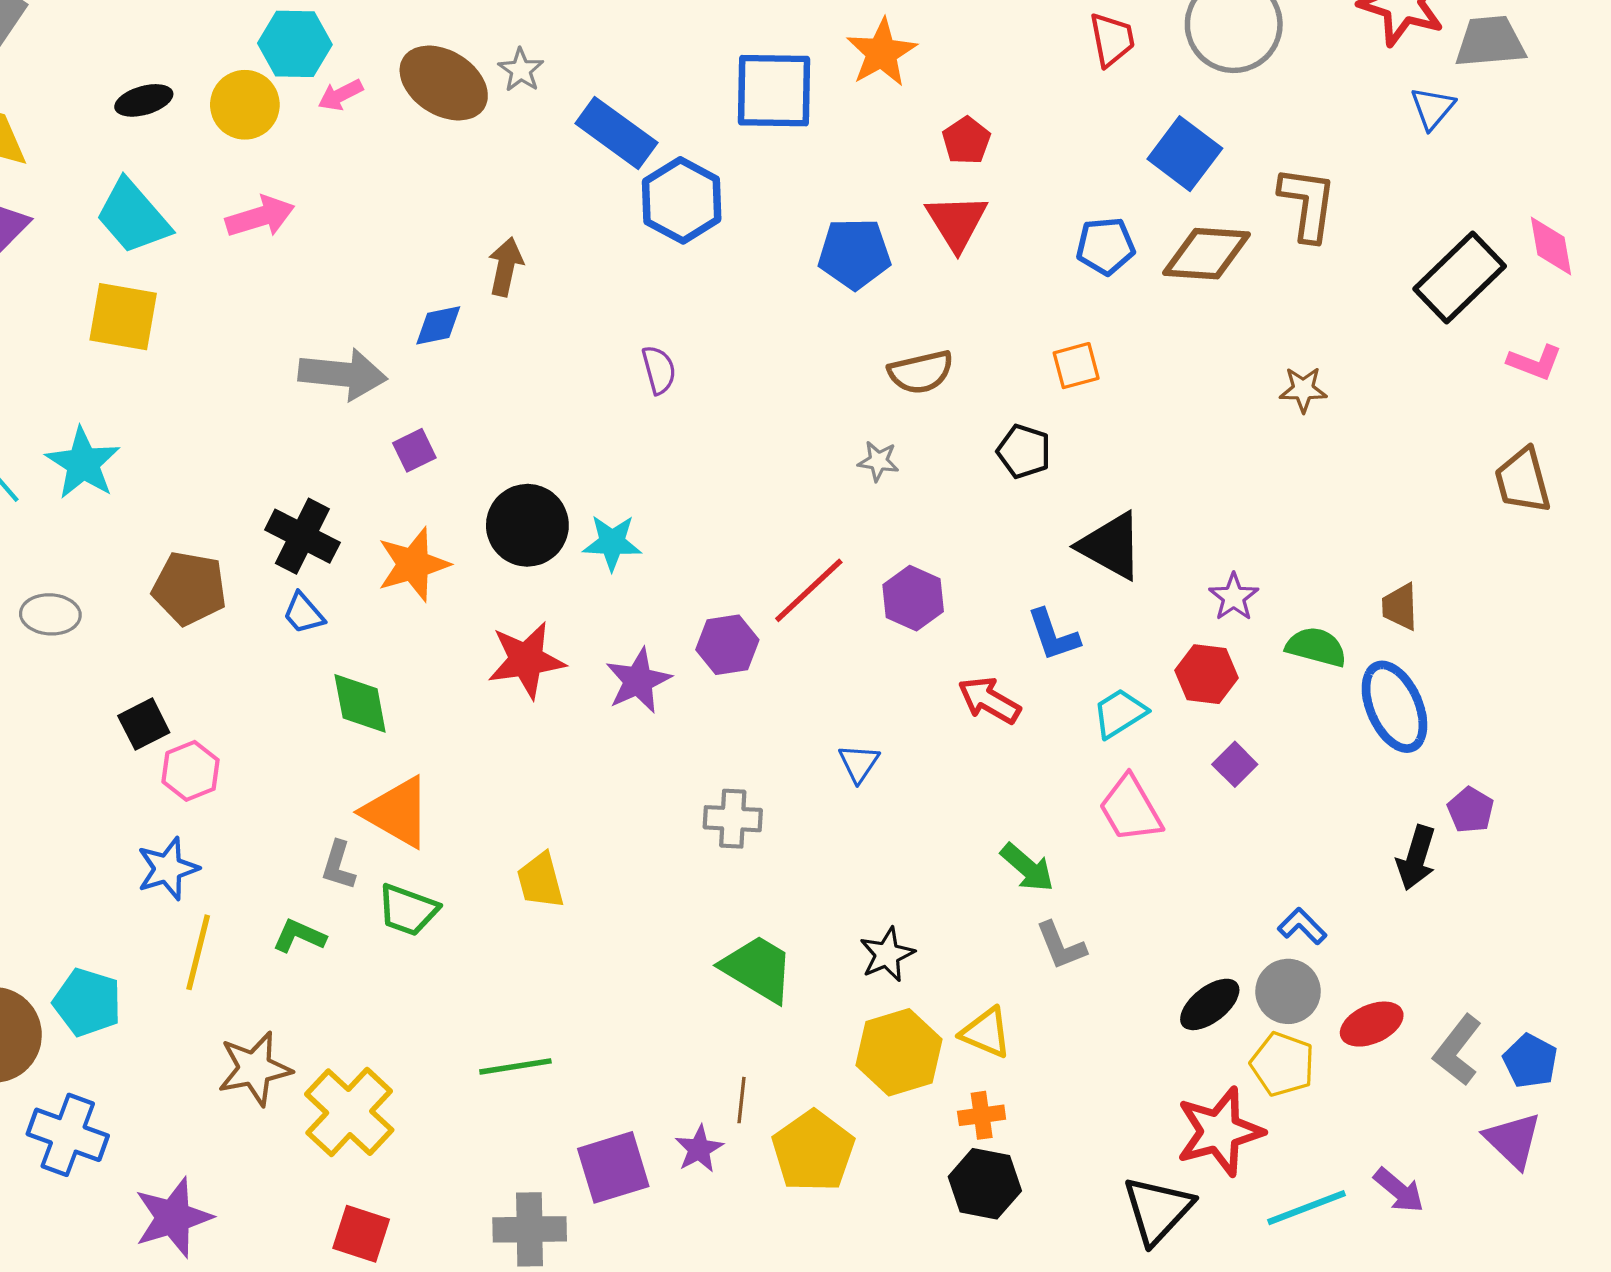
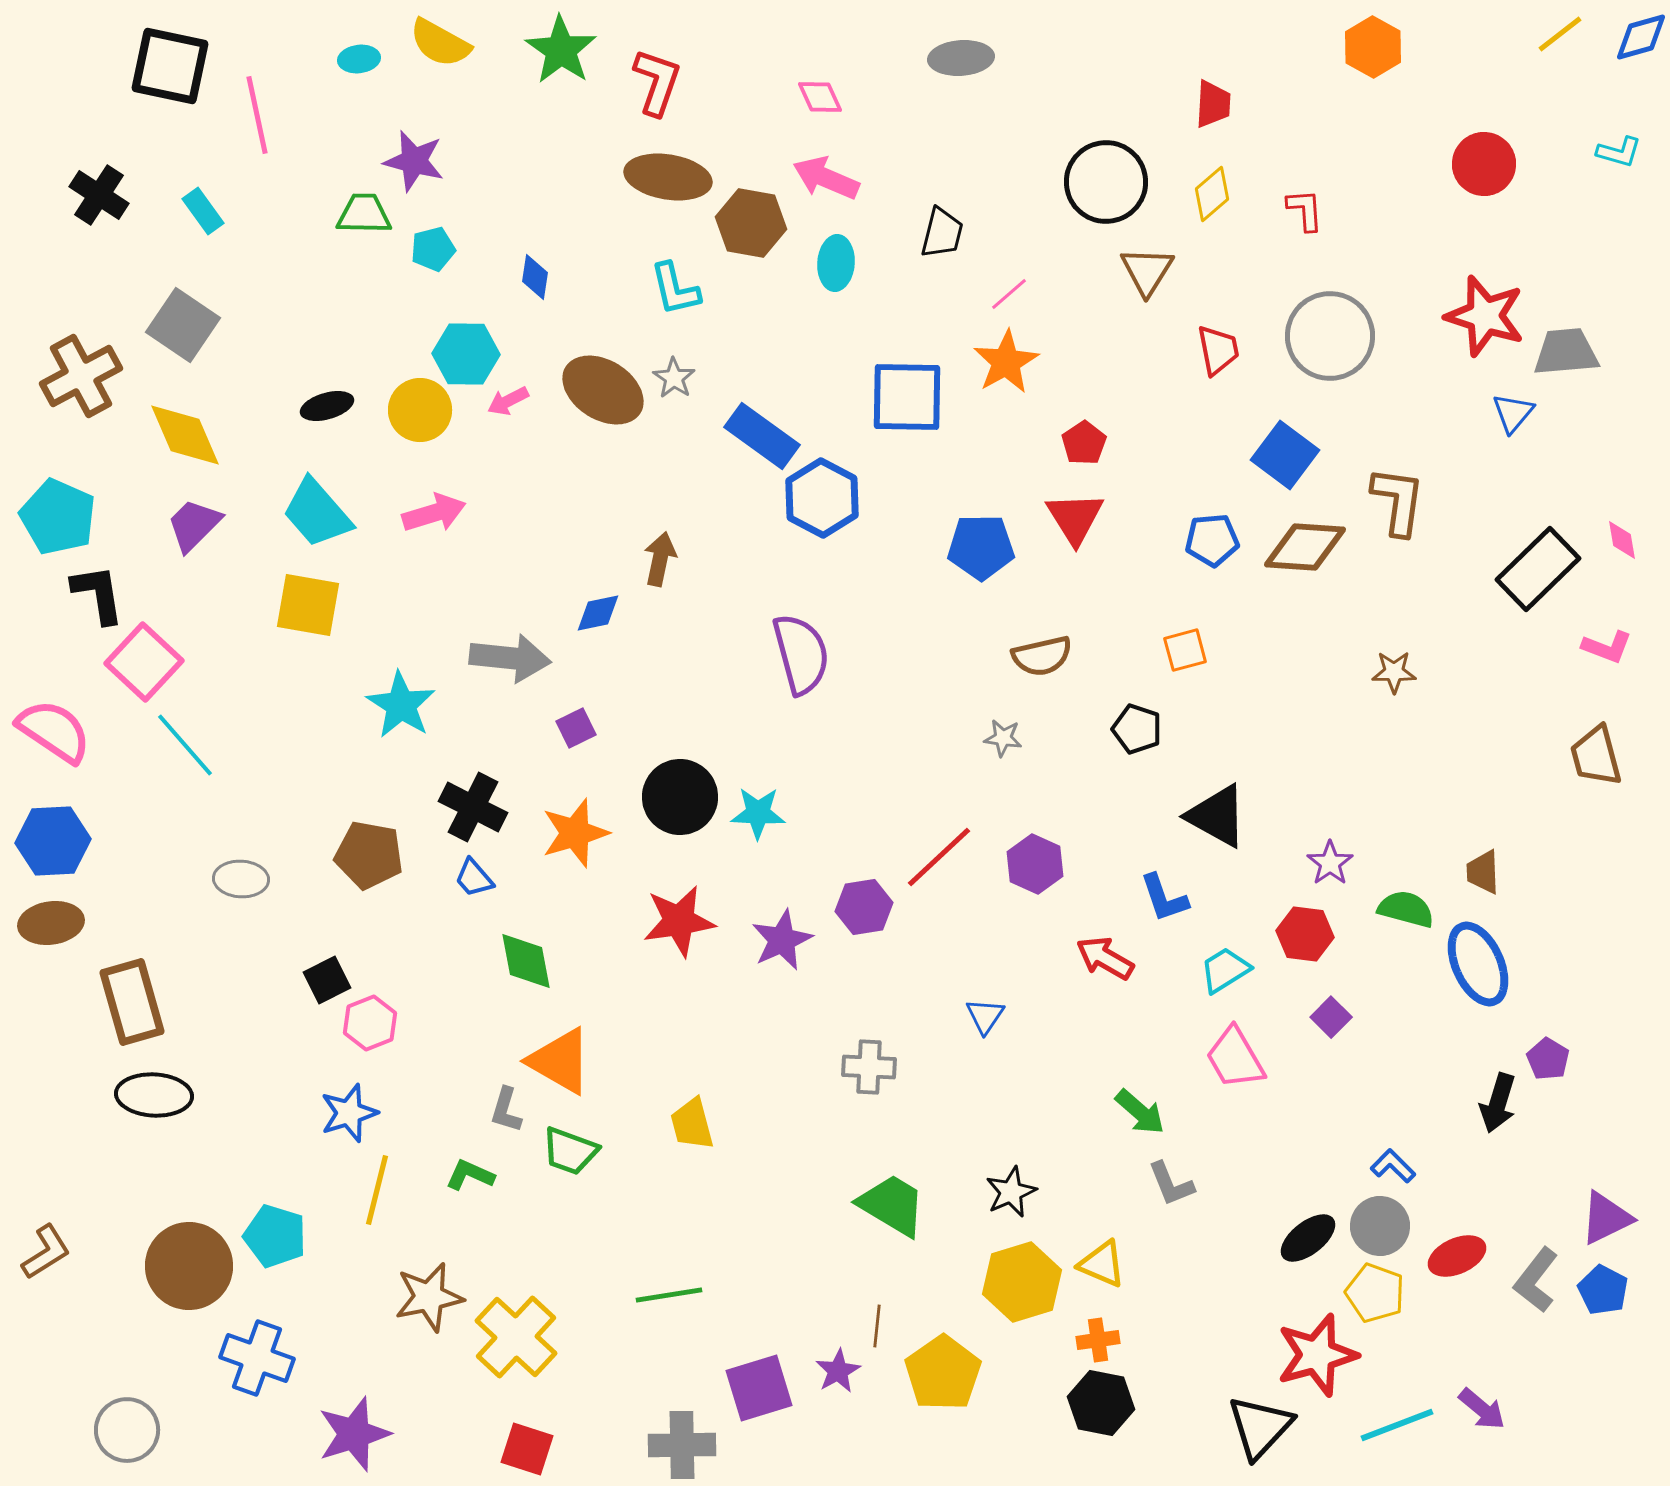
pink diamond: (1551, 246) -> (1622, 540), size x0.7
purple semicircle: (659, 370) -> (801, 654), size x1.8
cyan star: (83, 463) -> (401, 705), moved
purple triangle: (1513, 1140) -> (1606, 1218), moved, turned 50

